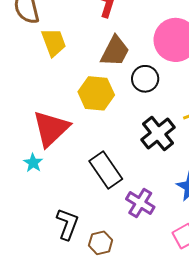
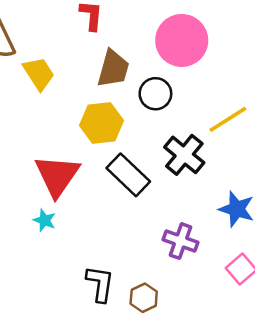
black rectangle: (106, 170) -> (128, 175), moved

